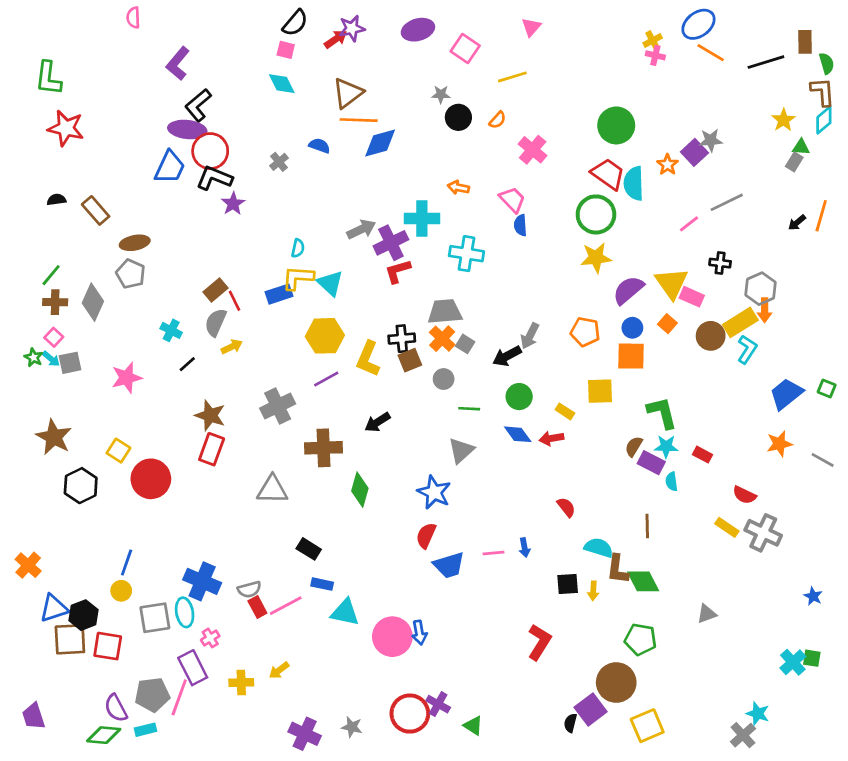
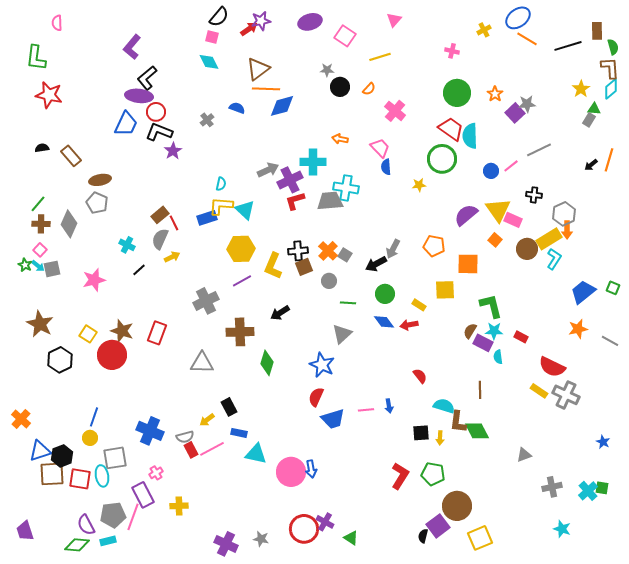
pink semicircle: (133, 18) -> (57, 23), moved
pink cross: (655, 55) -> (452, 51), moved
red circle: (210, 151) -> (156, 112), size x0.7
orange star: (667, 165) -> (495, 94), moved
yellow star: (596, 258) -> (419, 185), moved, size x0.6
gray trapezoid: (445, 312) -> (330, 201), moved
blue circle: (632, 328) -> (491, 171), moved
brown star: (210, 415) -> (122, 331), moved
red semicircle: (744, 495) -> (552, 367), size x1.5
black rectangle: (309, 549) -> (229, 407), turned 30
cyan ellipse: (185, 612) -> (102, 476), moved
green pentagon: (640, 639) -> (433, 474), moved
yellow arrow: (279, 670) -> (207, 420), moved
gray cross: (743, 735) -> (552, 487), moved, turned 30

